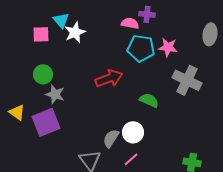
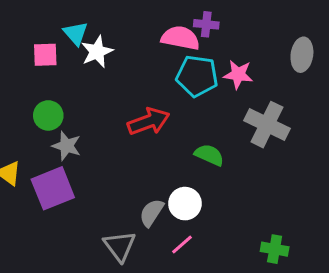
pink semicircle: (130, 23) -> (180, 38), size x1.4

